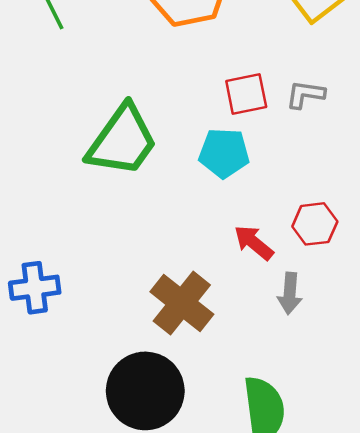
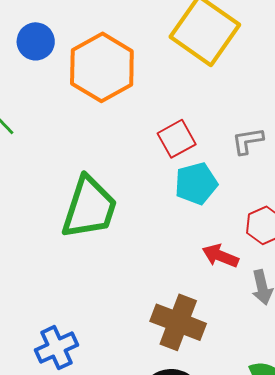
gray L-shape: (305, 94) -> (248, 141), moved
cyan pentagon: (224, 153) -> (196, 184), moved

